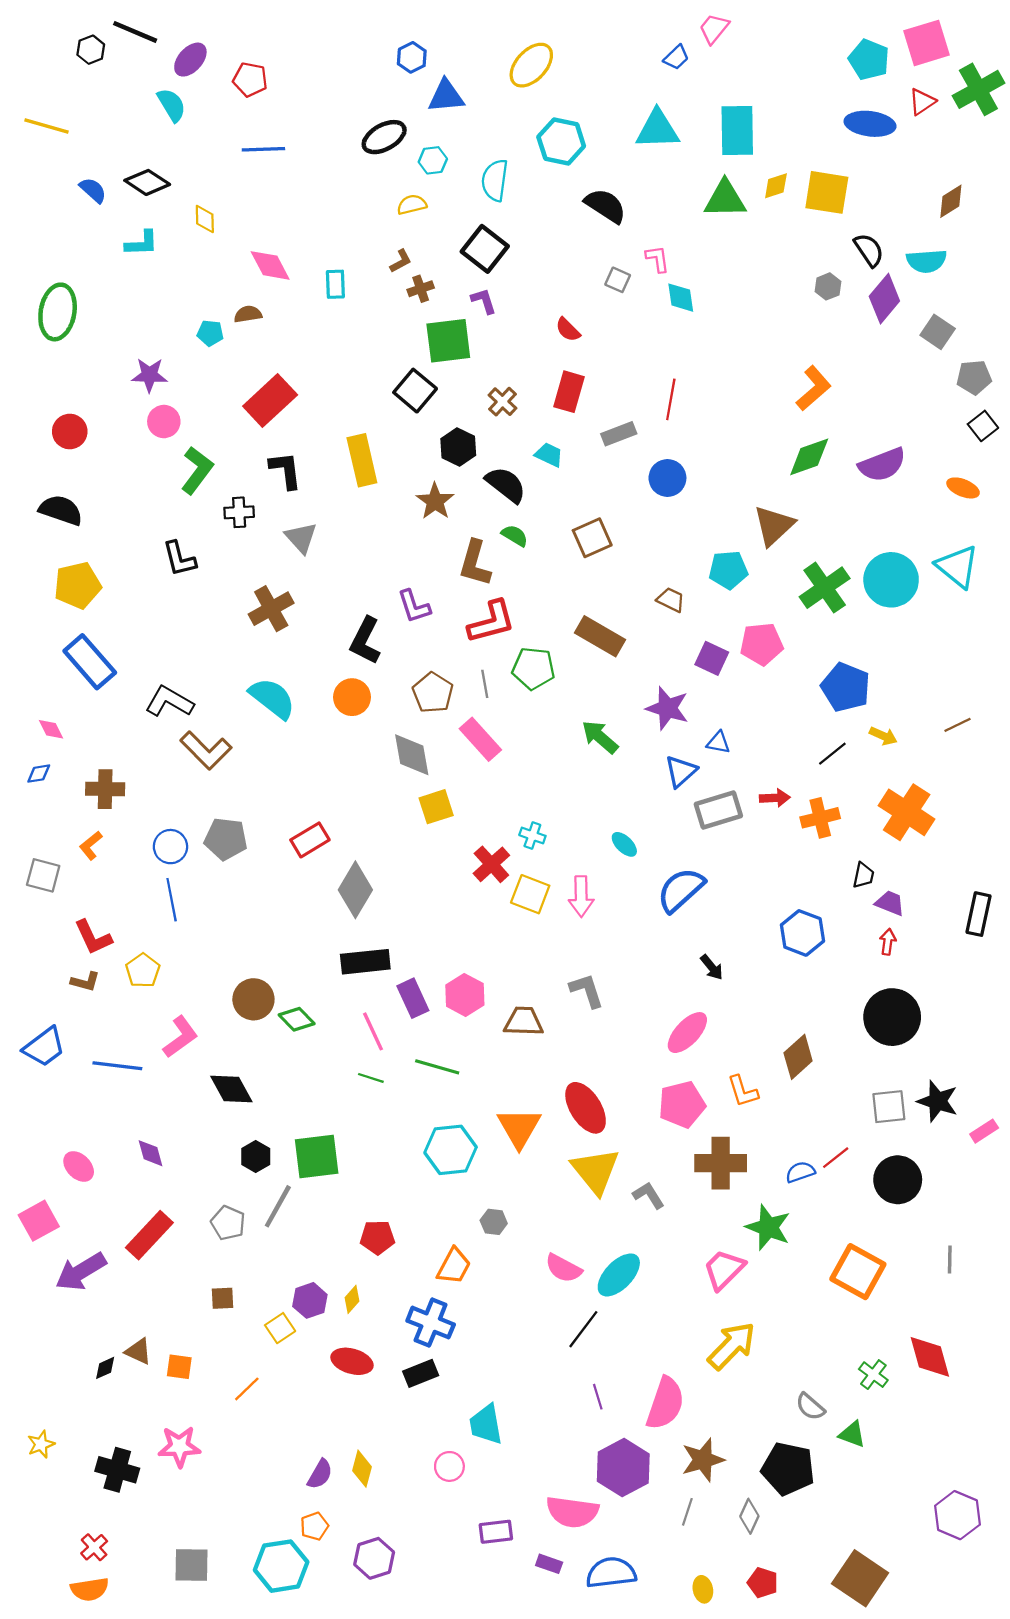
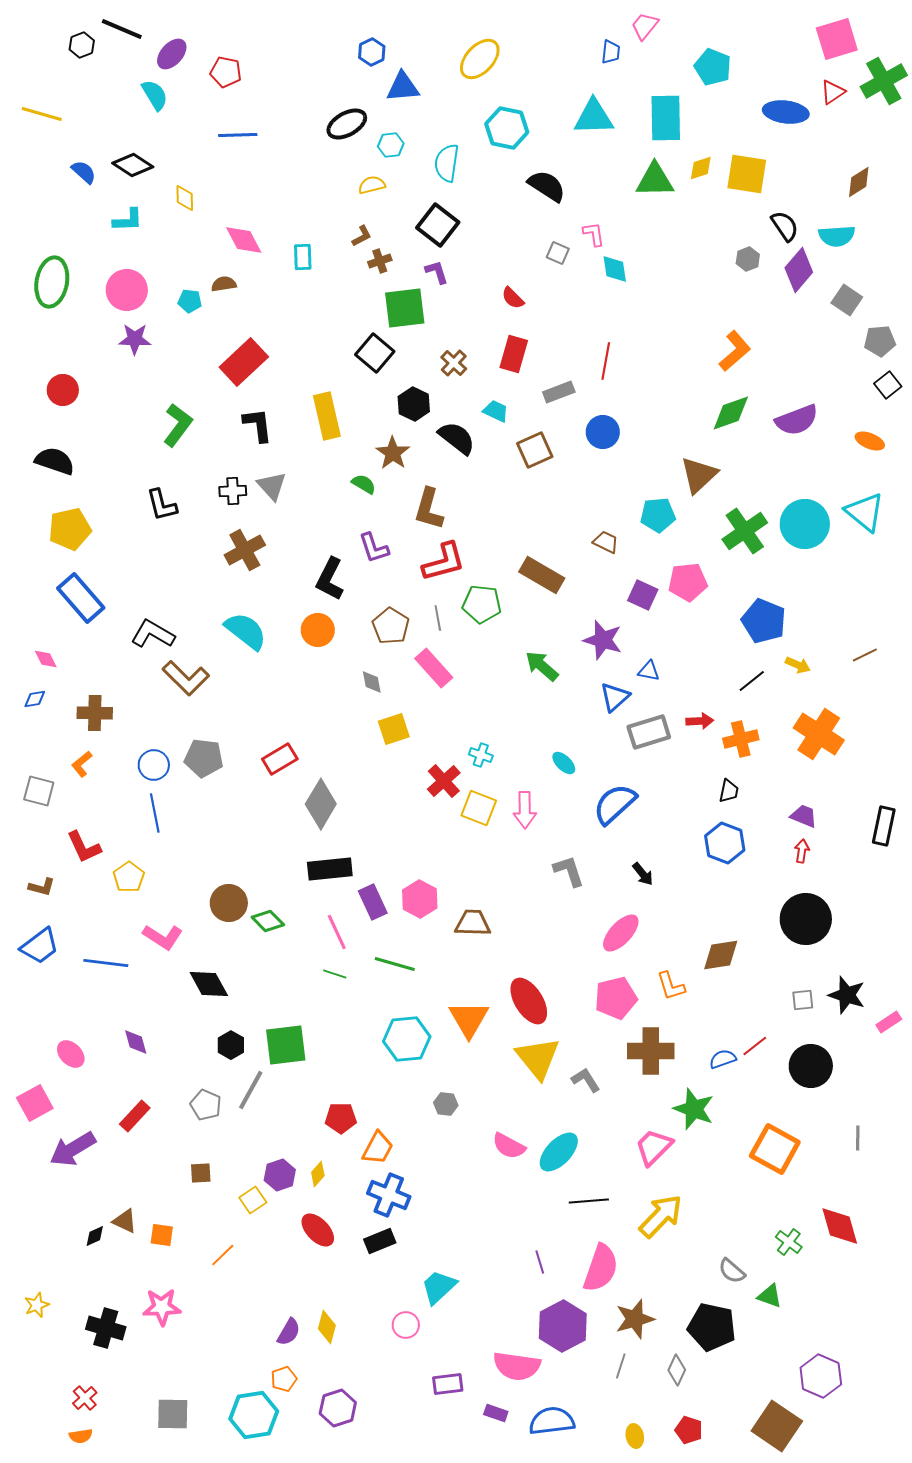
blue trapezoid: (676, 57) -> (611, 52), turned -40
cyan pentagon: (869, 60) -> (713, 67), moved
pink circle: (164, 422) -> (127, 290), moved, size x1.4
black cross: (239, 512) -> (233, 491), moved
green semicircle: (515, 536) -> (364, 484), moved
brown square: (592, 538) -> (535, 450), moved
gray diamond: (412, 755) -> (372, 682), size x0.6
black trapezoid: (863, 875) -> (729, 791), moved
brown L-shape: (85, 982) -> (42, 887), moved
gray L-shape: (587, 990) -> (569, 871), moved
pink L-shape: (180, 1037) -> (163, 937), turned 69
brown diamond: (798, 1057) -> (721, 955), turned 33
gray square: (889, 1107) -> (803, 1000), size x0.7
red rectangle: (149, 1235) -> (135, 1116), size x0.7
orange trapezoid: (454, 1266) -> (378, 1148), moved
black line: (583, 1329) -> (589, 1201), moved, turned 48
red ellipse: (352, 1361) -> (318, 1230), turned 30
cyan trapezoid: (486, 1424) -> (439, 1287), turned 57
purple hexagon: (957, 1515) -> (821, 1376), moved
orange semicircle: (90, 1589) -> (81, 1436), size x0.7

